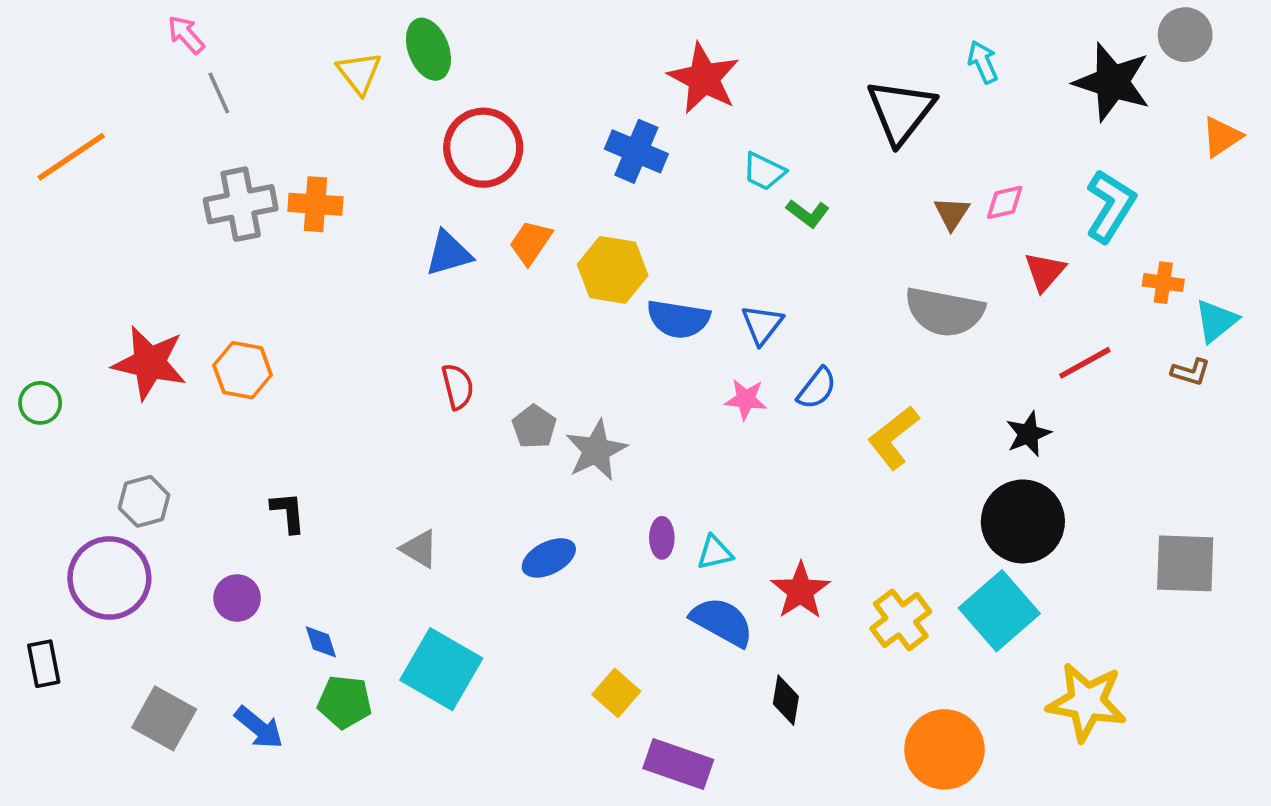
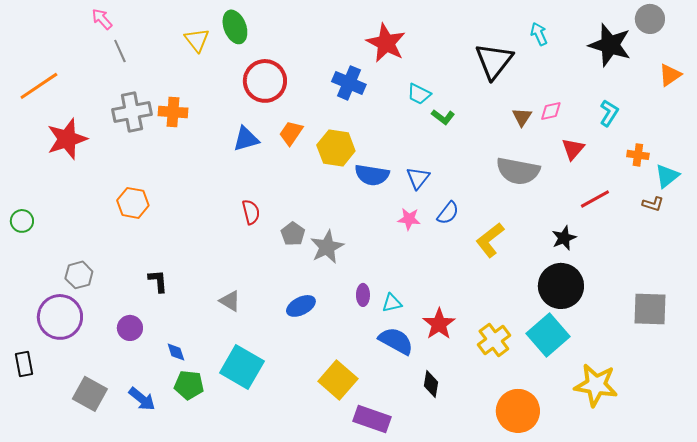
cyan L-shape: (1110, 206) -> (609, 113), size x0.7
red star: (150, 363) -> (67, 139), moved, turned -30
yellow square: (616, 693) -> (338, 380), size x1.5

